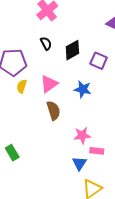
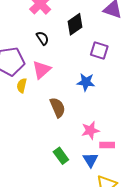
black diamond: (72, 50) -> (75, 24), moved
pink triangle: (49, 84) -> (42, 70), moved
green rectangle: (12, 153) -> (61, 156), moved

